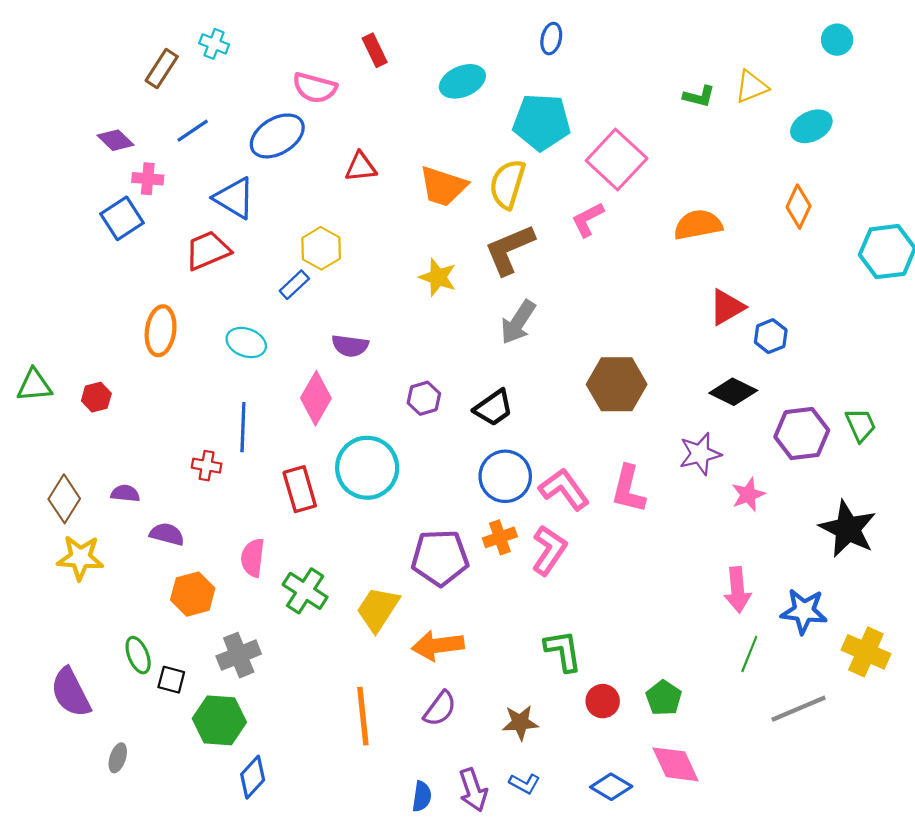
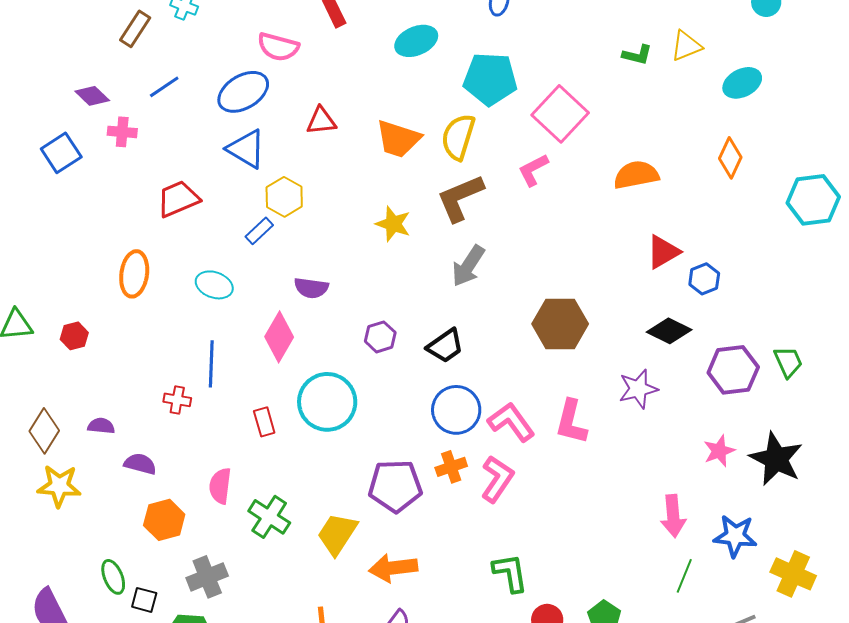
blue triangle: (234, 198) -> (246, 149), moved
blue square: (122, 218) -> (61, 153), moved
red rectangle: (300, 489) -> (264, 422), size x0.7
pink star: (748, 495) -> (719, 451), moved

